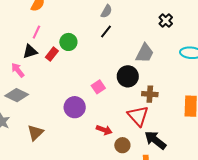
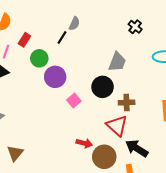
black line: (106, 31) -> (62, 37), moved
red rectangle: (52, 54) -> (24, 40), moved
purple circle: (75, 107) -> (55, 77), moved
brown circle: (122, 145) -> (104, 157), size x1.5

